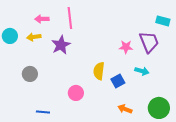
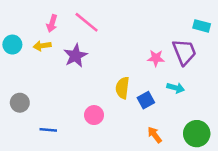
pink line: (70, 18) -> (87, 22), turned -45
pink arrow: (42, 19) -> (52, 24), turned -72
gray circle: (30, 74) -> (20, 103), moved
orange arrow: (125, 109) -> (155, 135), turned 32
blue line: (43, 112) -> (48, 130), moved

